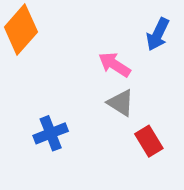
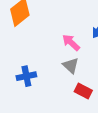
red rectangle: (149, 141) -> (83, 91), turned -42

